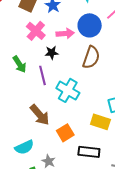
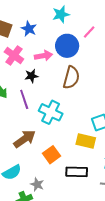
brown arrow: (40, 115) -> (25, 139), turned -80

